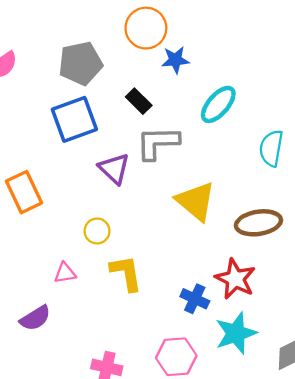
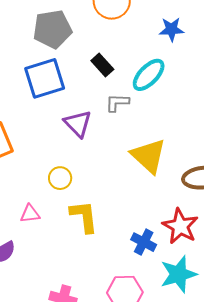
blue star: (175, 60) -> (171, 29), moved
cyan ellipse: (218, 104) -> (149, 75), moved
gray L-shape: (158, 143) -> (117, 103), size x0.6

